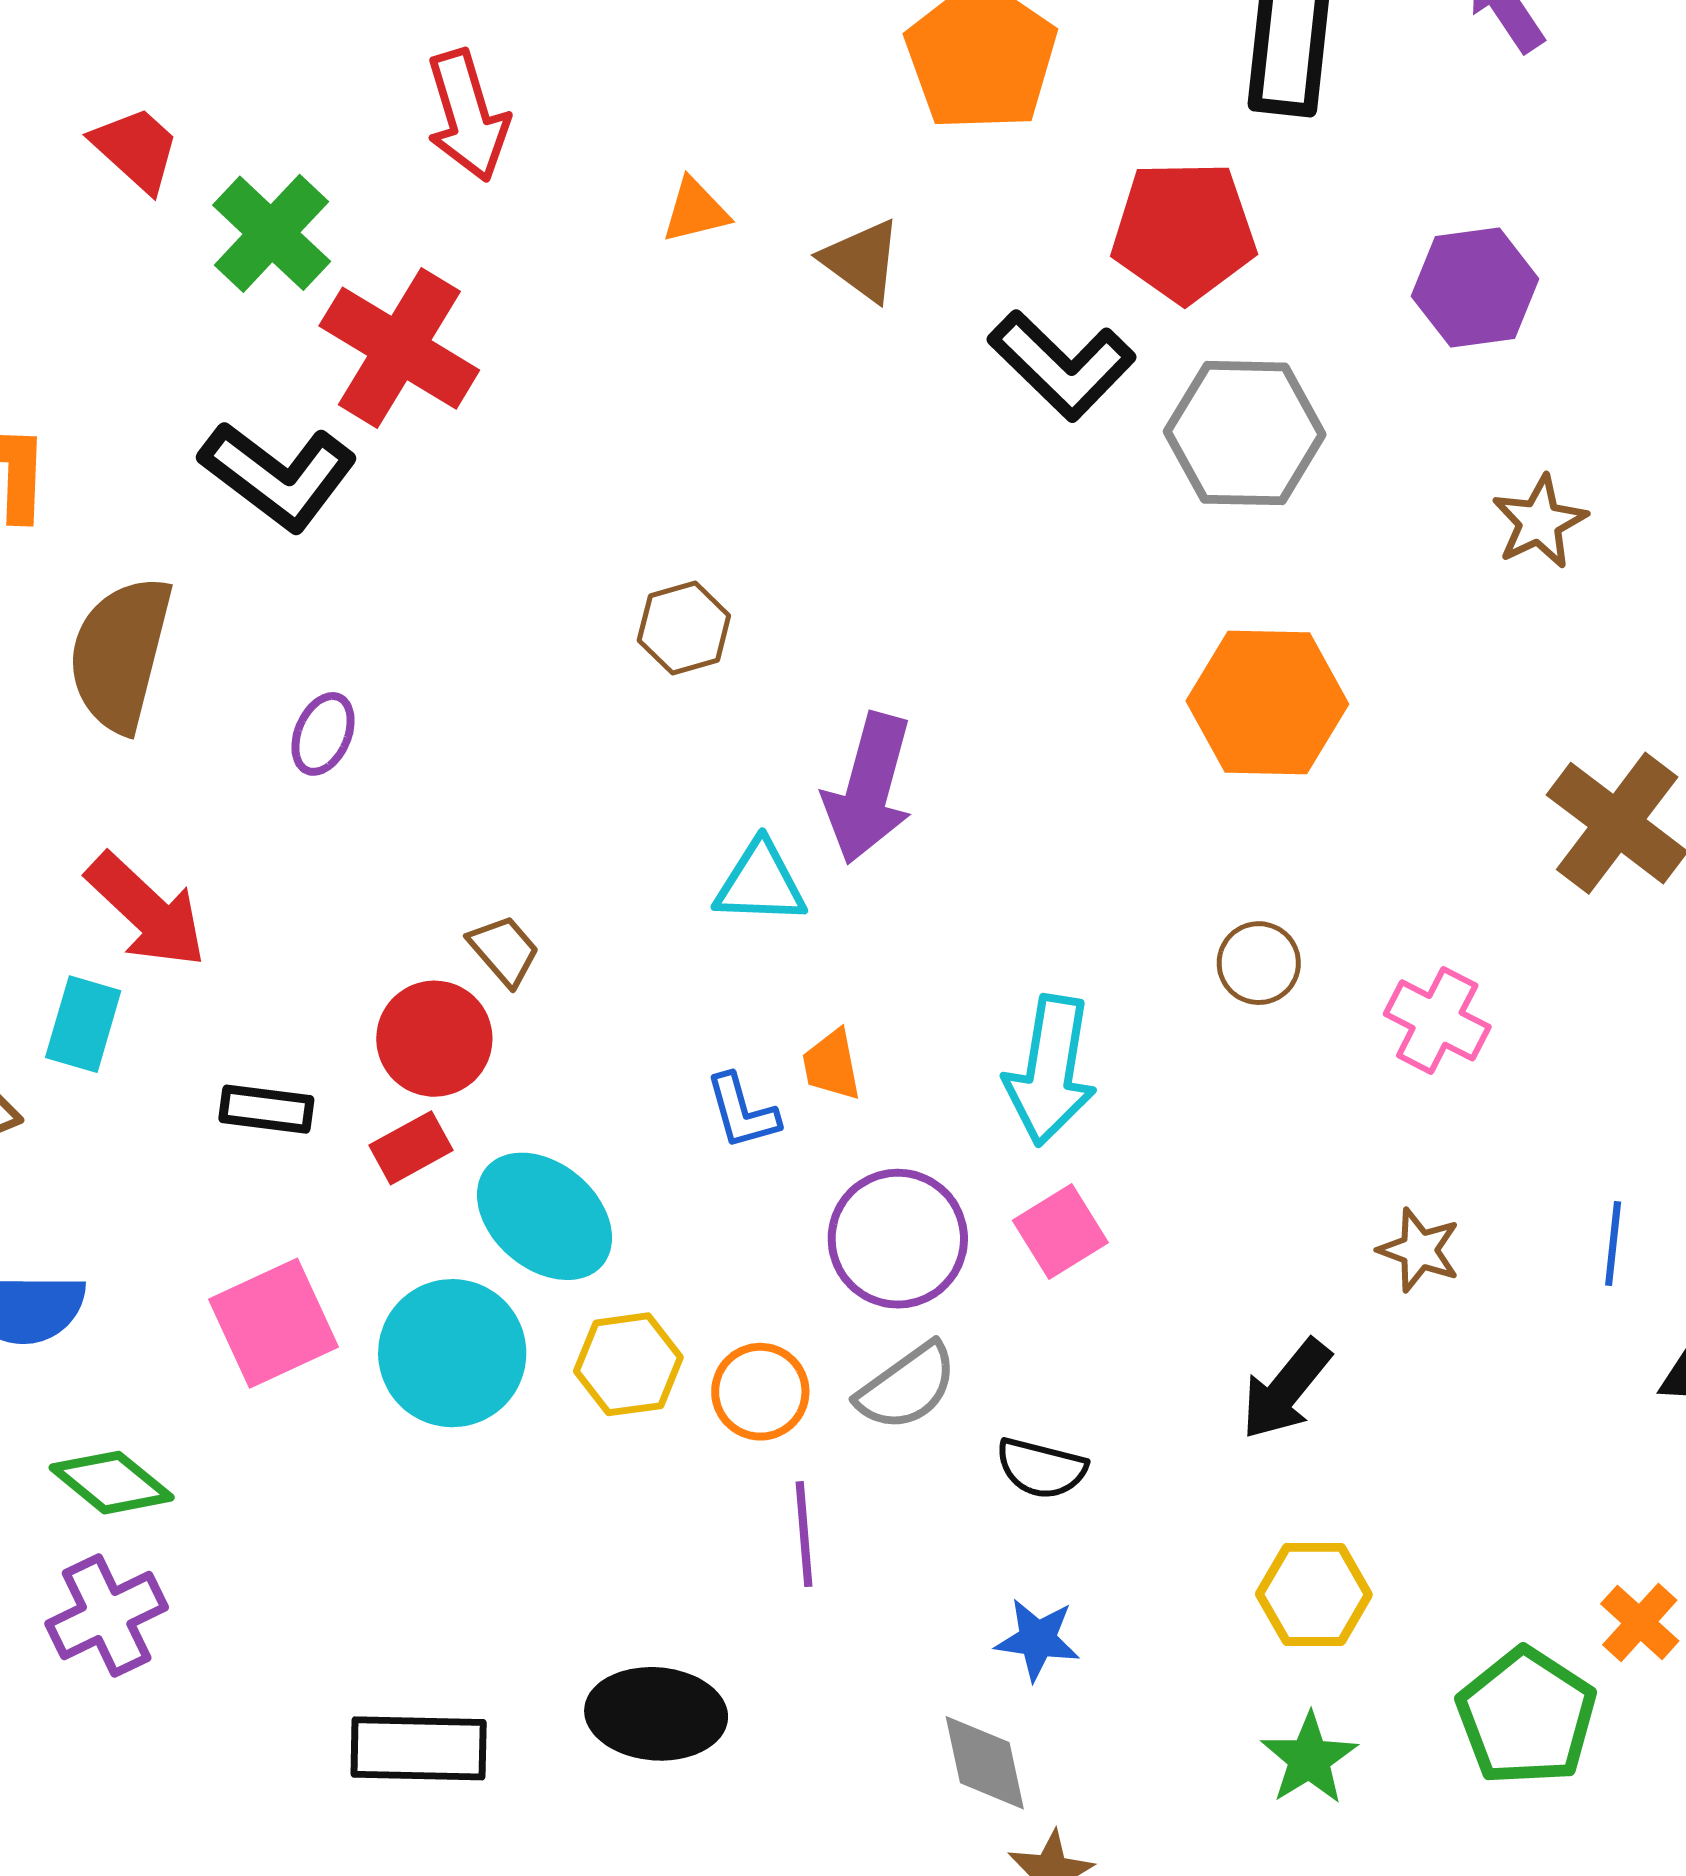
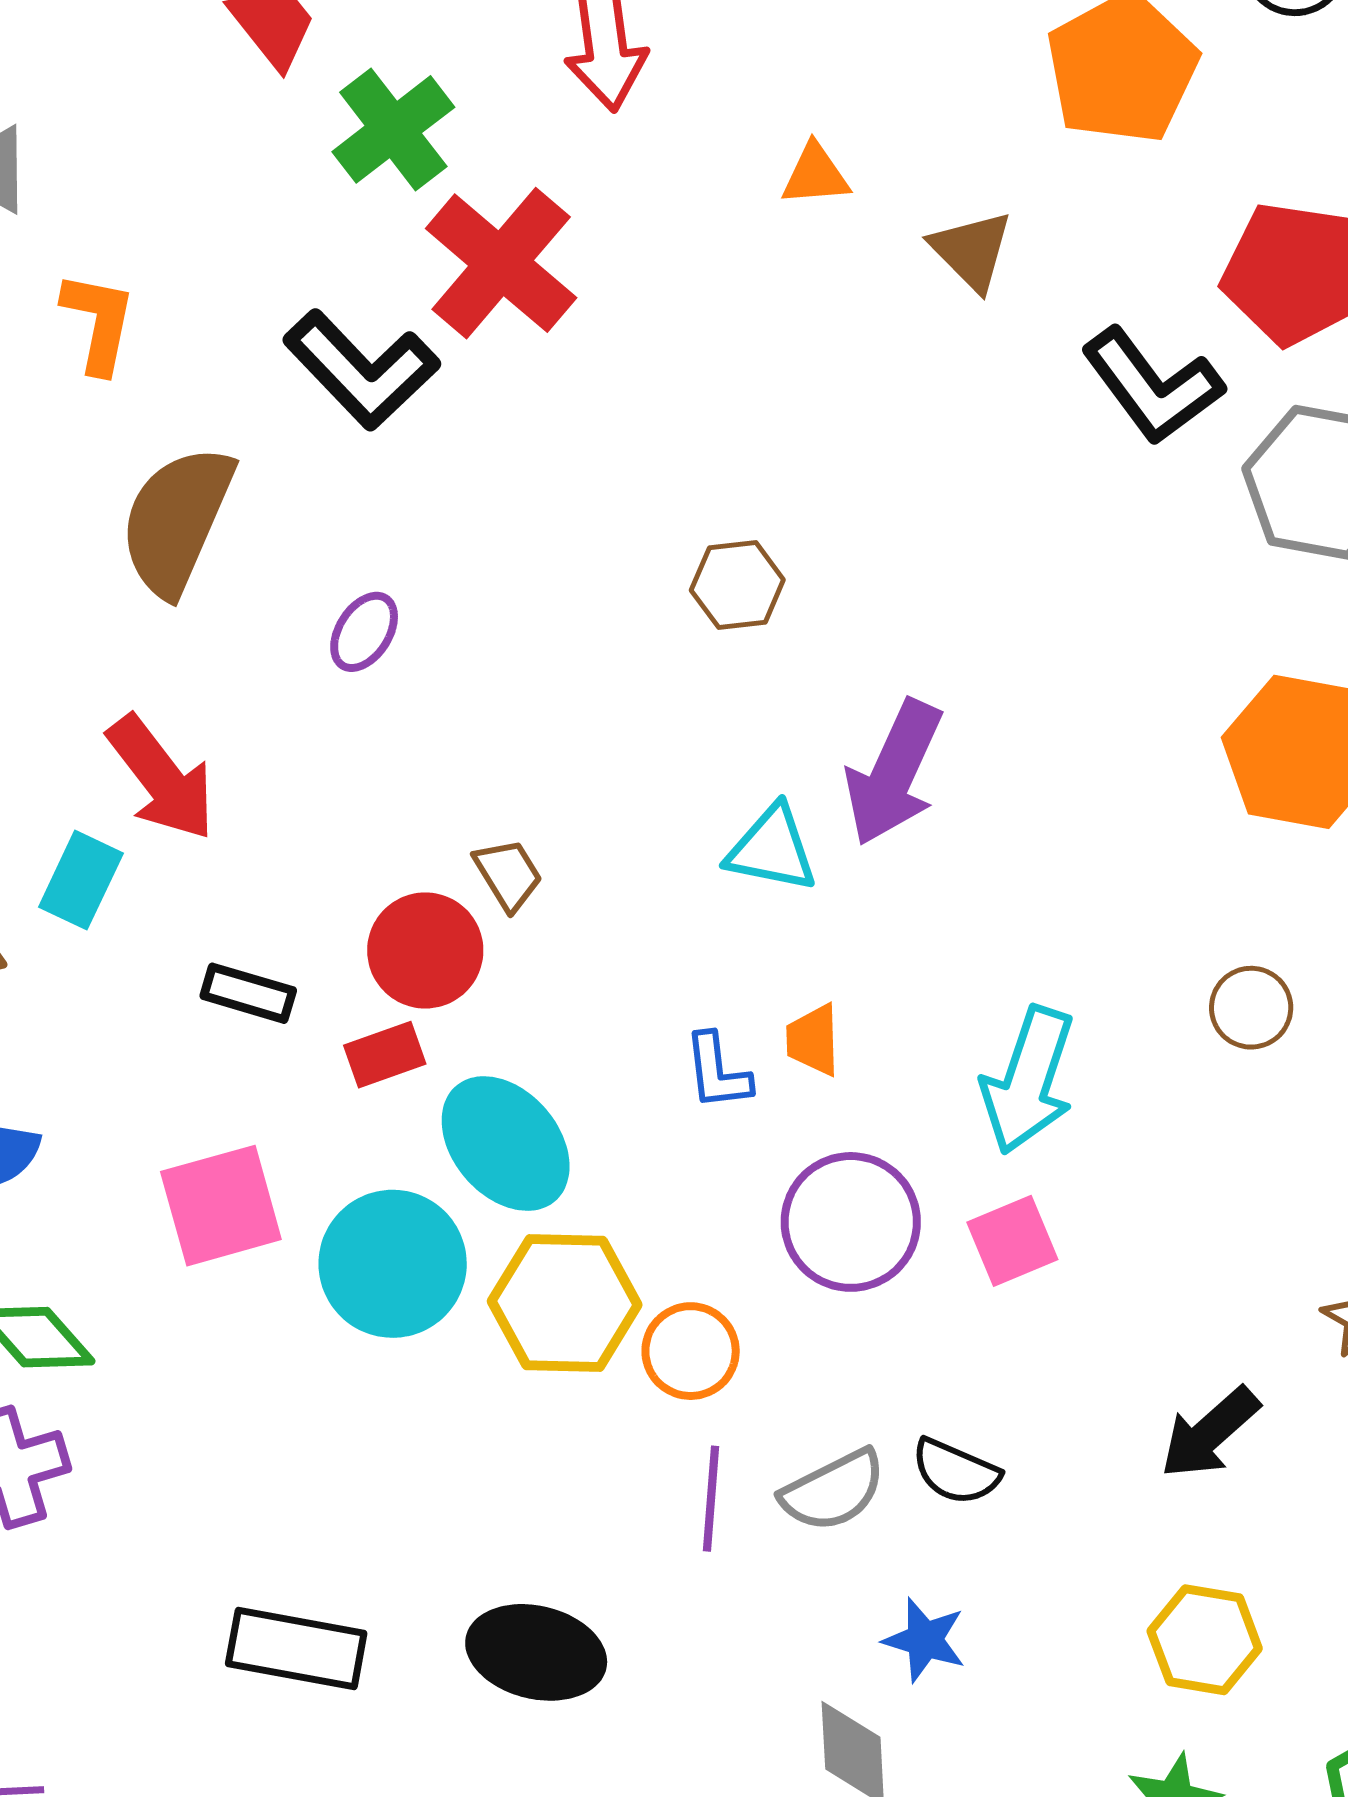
yellow hexagon: (628, 1364) -> (565, 1303), size x1.4
gray semicircle: (907, 1387) -> (833, 1491), moved

